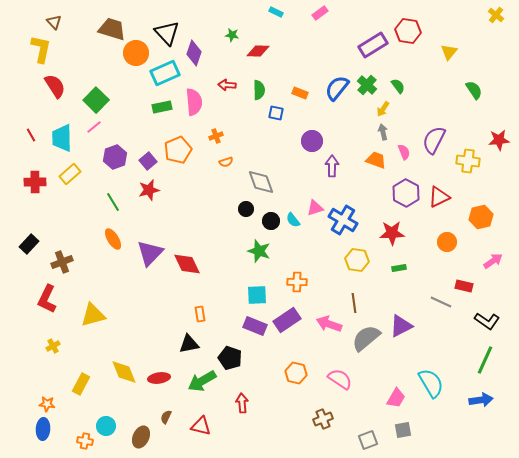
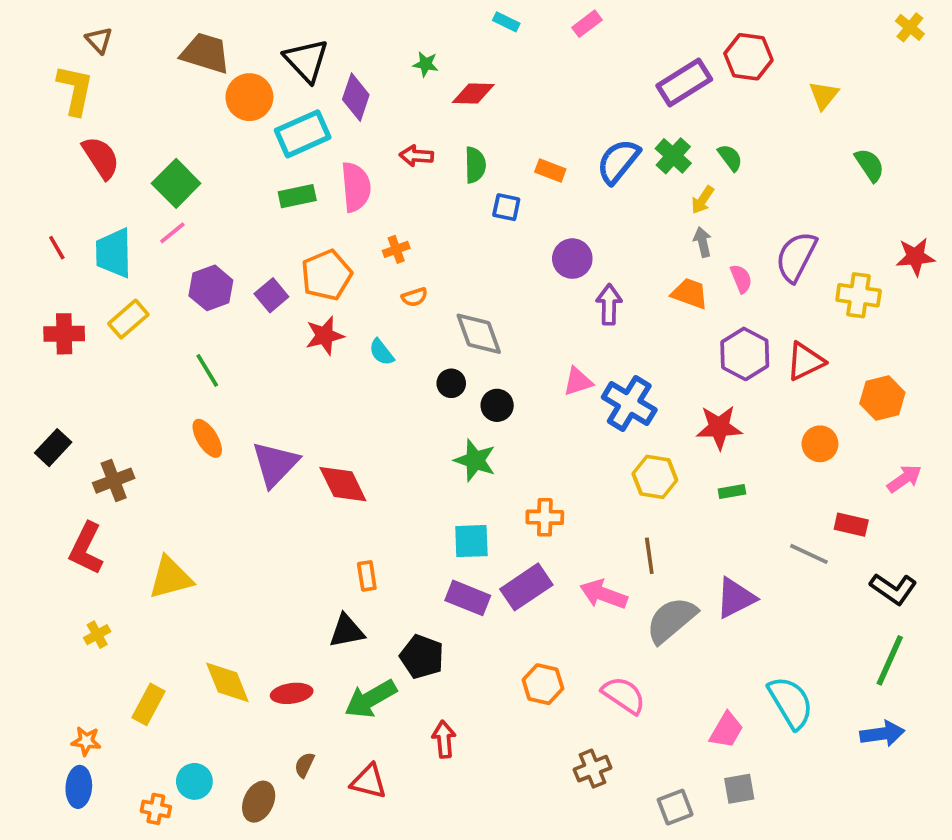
red star: (149, 190) -> (325, 336), moved
cyan semicircle: (293, 220) -> (382, 352), moved

